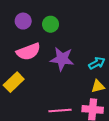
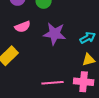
pink semicircle: (28, 52) -> (23, 27), size x0.7

